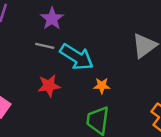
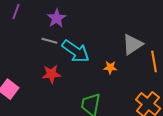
orange star: (102, 86) -> (110, 67), moved

